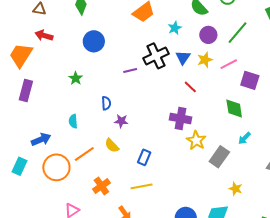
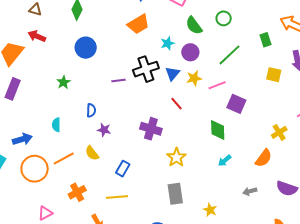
purple circle: (208, 35) -> (190, 52), moved
purple cross: (180, 118) -> (151, 129), moved
gray rectangle: (219, 157) -> (175, 194), moved, turned -50

